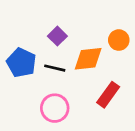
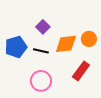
orange circle: (119, 40) -> (89, 39), moved
blue pentagon: (21, 63) -> (16, 47), turned 30

